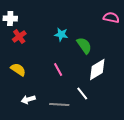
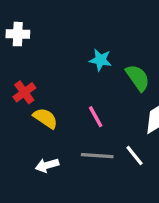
red cross: (19, 36) -> (24, 92), moved
yellow semicircle: (18, 69) -> (45, 118), moved
gray line: (59, 104) -> (97, 156), moved

